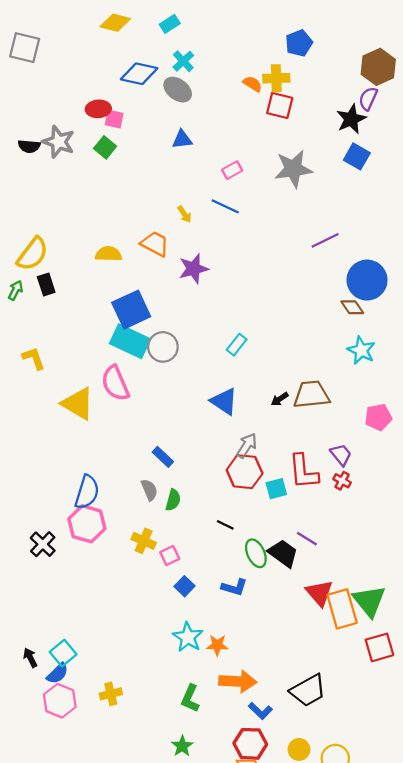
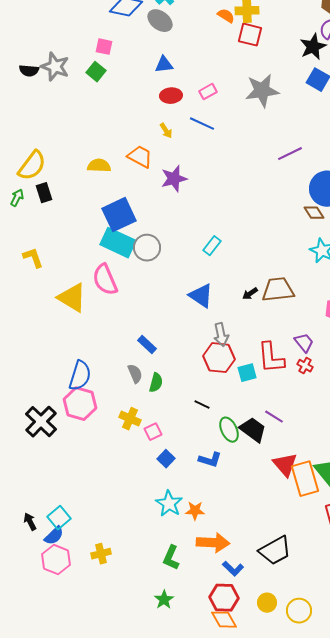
red ellipse: (98, 109) -> (171, 96), moved
gray arrow: (247, 446) -> (221, 335), turned 135
black cross: (43, 544) -> (41, 422), size x1.4

